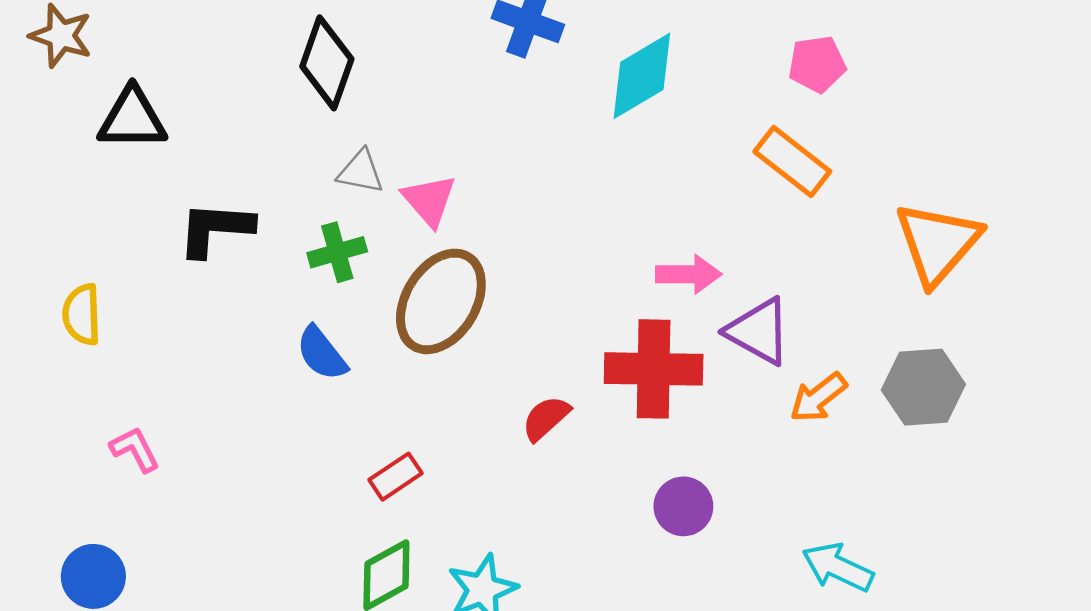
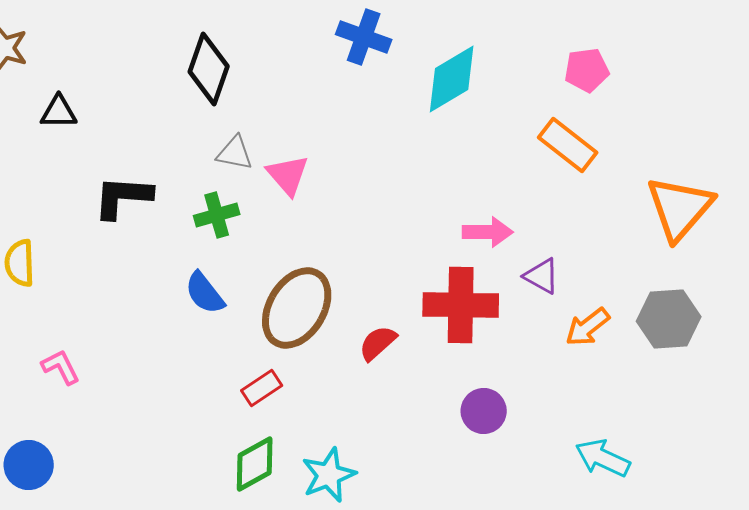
black triangle: (132, 119) -> (59, 112), size x0.7
brown ellipse: (441, 301) -> (297, 308), moved
purple triangle: (759, 331) -> (542, 276), size x0.7

